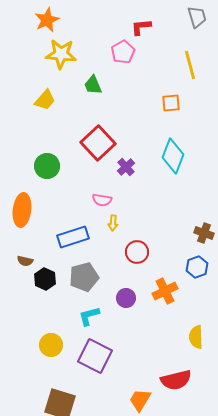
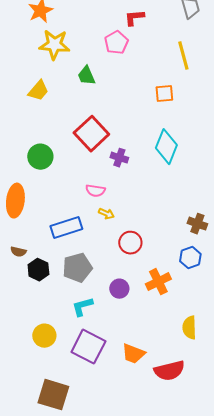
purple cross: (126, 167) -> (119, 158), turned -30
yellow arrow: (113, 223) -> (106, 214), turned -70
orange trapezoid: (140, 400) -> (133, 354), moved, turned -100

